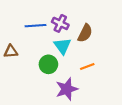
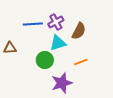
purple cross: (60, 23) -> (56, 22), turned 35
cyan triangle: (62, 46) -> (58, 43), turned 48

